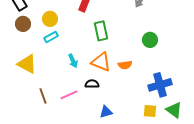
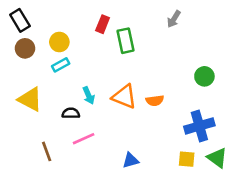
green rectangle: (101, 31) -> (126, 41), moved
green circle: (150, 40) -> (204, 76), moved
black semicircle: (92, 84) -> (71, 113), moved
brown line: (43, 96) -> (47, 151), moved

